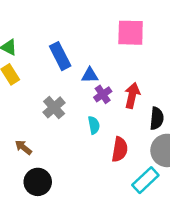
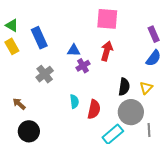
blue rectangle: (60, 56) -> (39, 38), moved
red arrow: (132, 95) -> (107, 51), moved
cyan semicircle: (94, 125) -> (74, 101), moved

